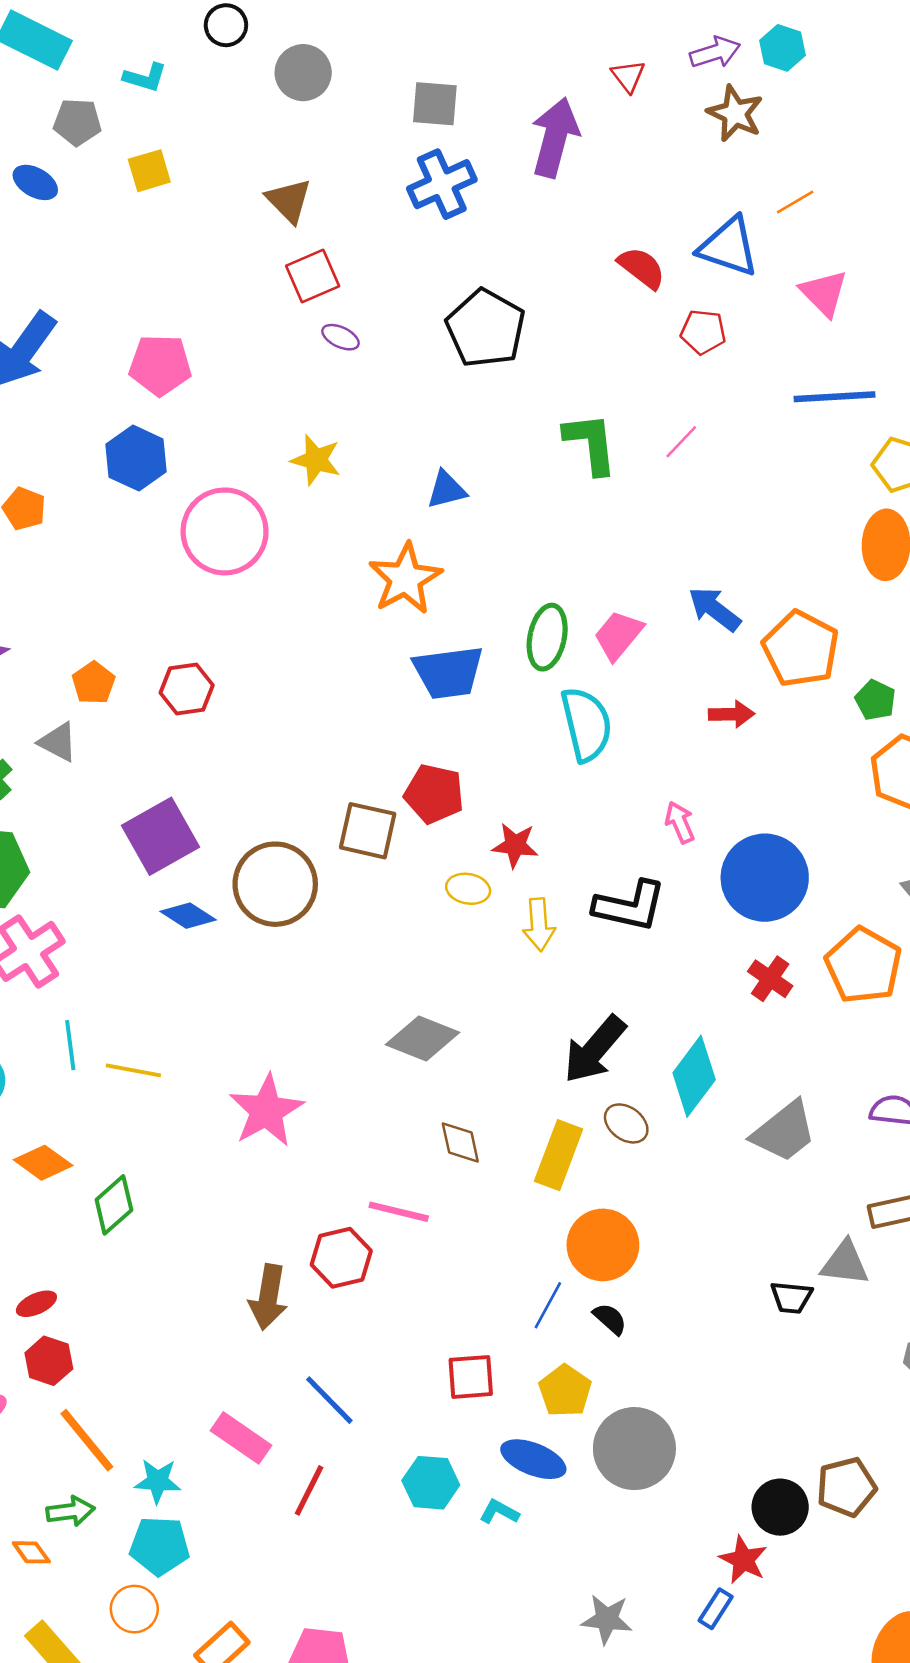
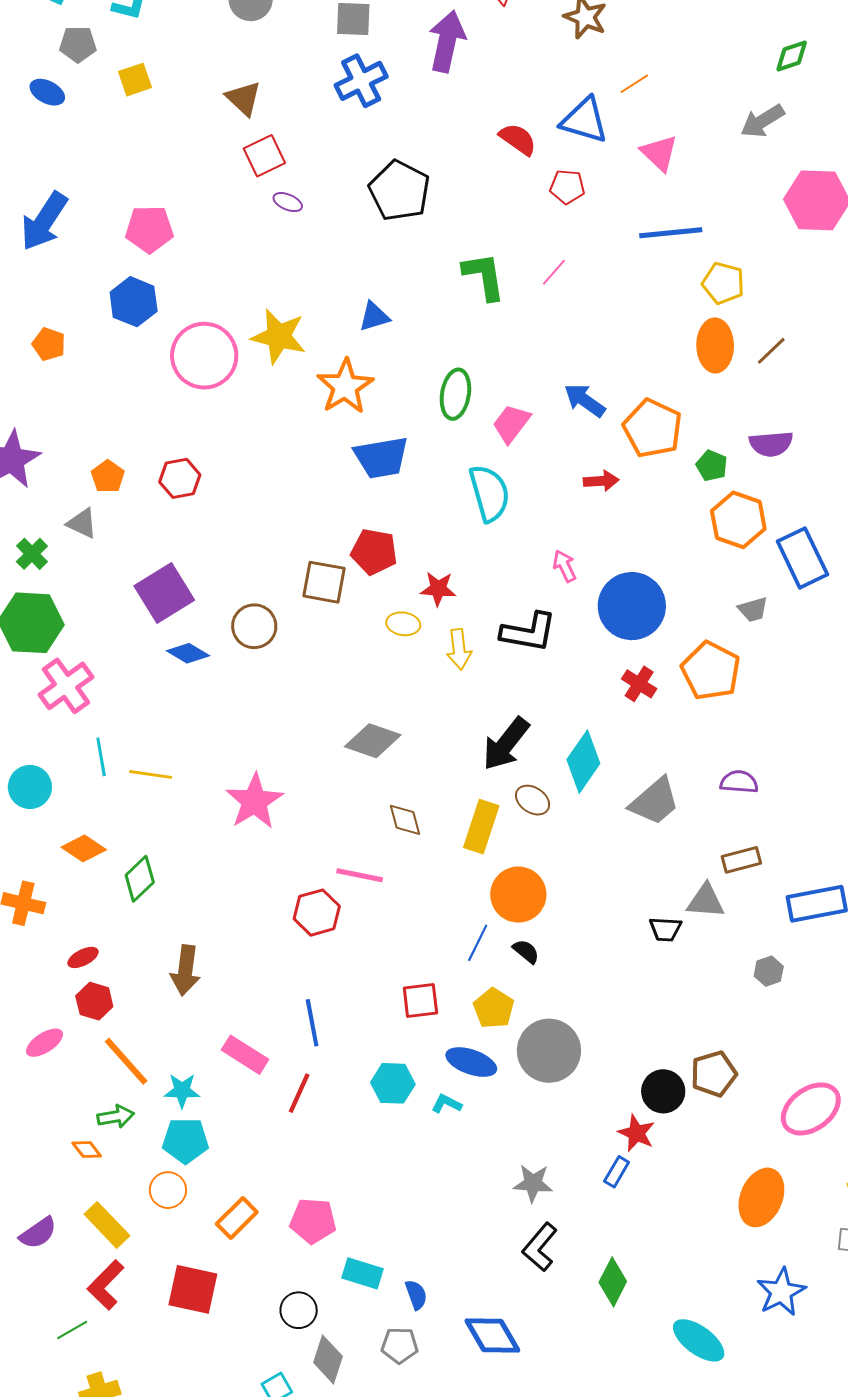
yellow star: (316, 460) -> (279, 336), moved, size x1.4
green ellipse: (547, 637) -> (455, 394), moved
brown circle: (275, 884) -> (254, 626), size x0.7
brown arrow: (268, 1297) -> (185, 970), moved
blue line: (329, 1400) -> (312, 1023), turned 36

